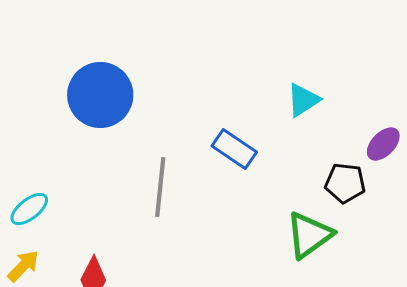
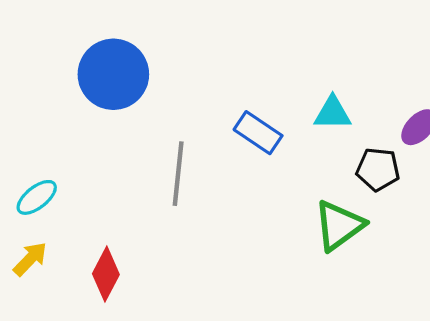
cyan triangle: (303, 100) -> (333, 113), moved, turned 33

